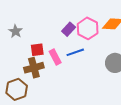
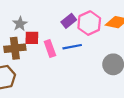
gray star: (16, 31) -> (20, 24), moved
brown cross: (34, 68) -> (15, 48), moved

